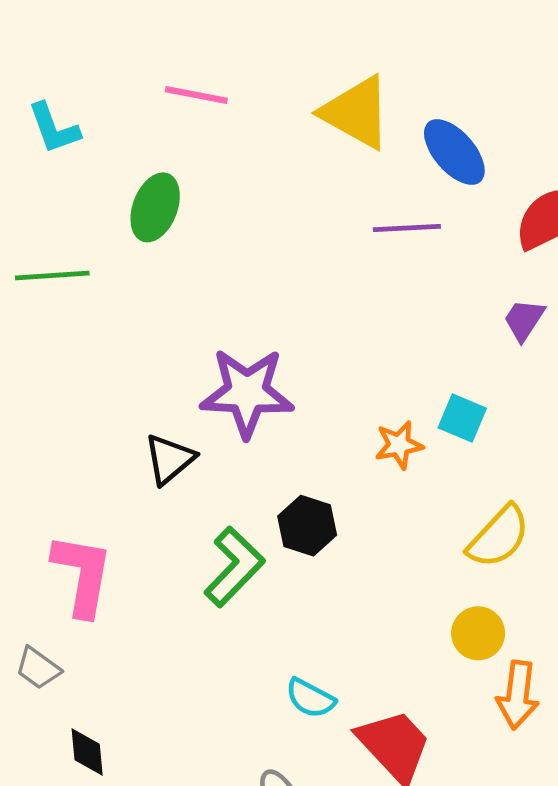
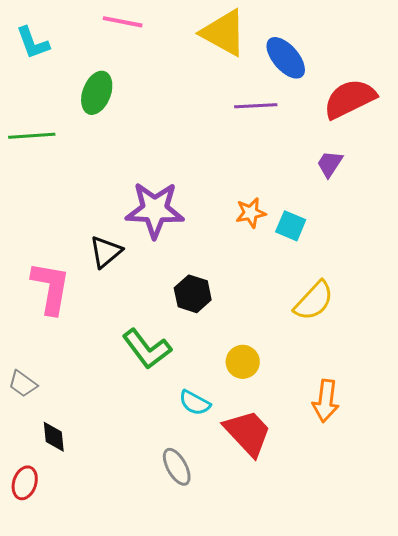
orange star: (399, 445) -> (251, 213), moved
green L-shape: (234, 567) -> (147, 349), moved, turned 99
pink L-shape: (82, 575) -> (51, 288), moved
yellow circle: (478, 633) -> (243, 362), moved

